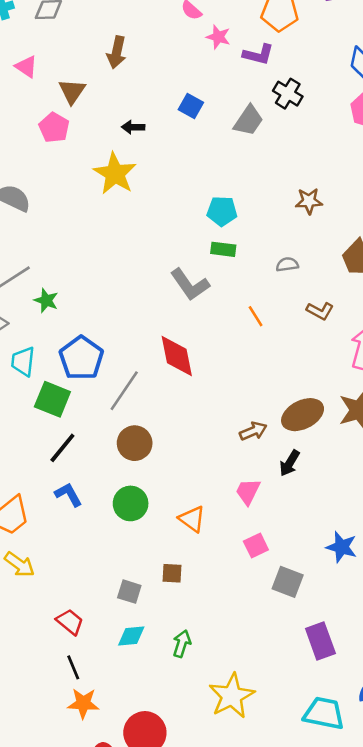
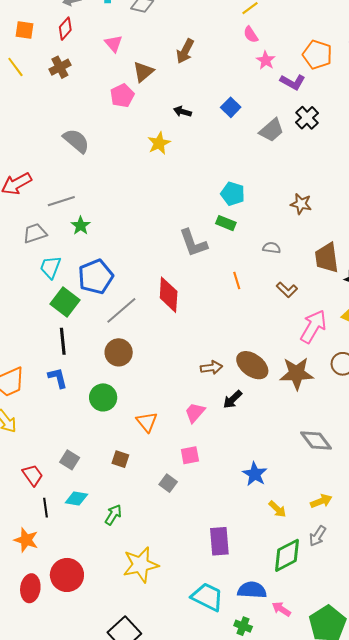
yellow star: (115, 174) -> (159, 143), size x0.7
brown ellipse: (303, 415) -> (252, 365), turned 48
black line: (62, 448) -> (63, 341), turned -60
gray square: (288, 582) -> (168, 483), moved, size x0.7
gray square: (129, 592) -> (70, 460), moved
black line: (73, 667) -> (46, 508), moved

